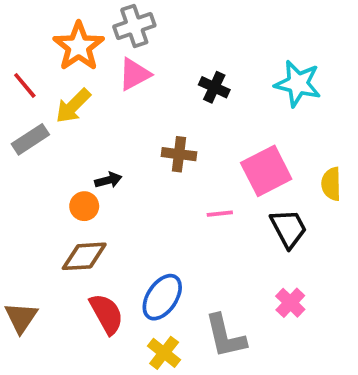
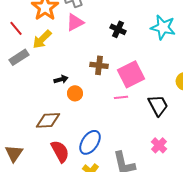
pink square: (266, 171) -> (131, 74), moved
orange circle: (84, 206) -> (75, 93), moved

